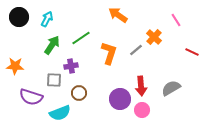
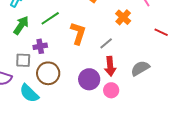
gray line: (136, 50) -> (106, 43), moved
brown circle: (79, 93) -> (48, 73), size x1.5
cyan semicircle: (60, 113) -> (29, 93), turned 65

